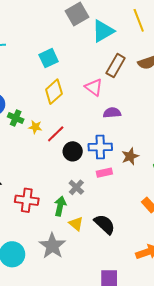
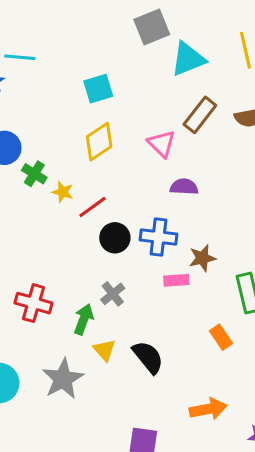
pink rectangle: (104, 173) -> (176, 280), moved

